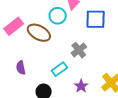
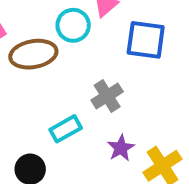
brown ellipse: (39, 33) -> (33, 54), turned -45
purple star: (81, 86) -> (121, 148), moved

